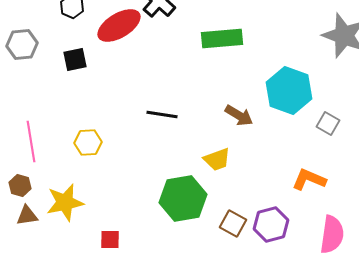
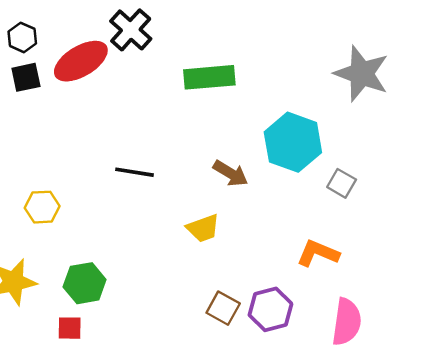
black square: (75, 60) -> (26, 77), moved
green hexagon: (183, 198) -> (85, 283), moved, size x0.7

